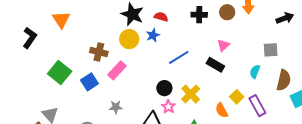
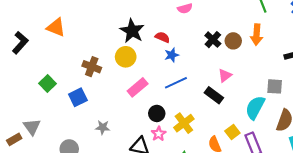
black cross: (199, 15) -> (213, 40), moved, turned 35
orange triangle: (61, 20) -> (56, 27), turned -42
blue star: (153, 35) -> (172, 55), moved
pink rectangle: (117, 70) -> (138, 87), moved
green square: (60, 72) -> (47, 83), size x0.7
cyan semicircle: (255, 72) -> (255, 108), size x1.6

